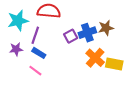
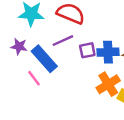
purple line: (35, 35) -> (63, 41), moved, turned 30
blue rectangle: (39, 53) -> (44, 59), size x1.6

